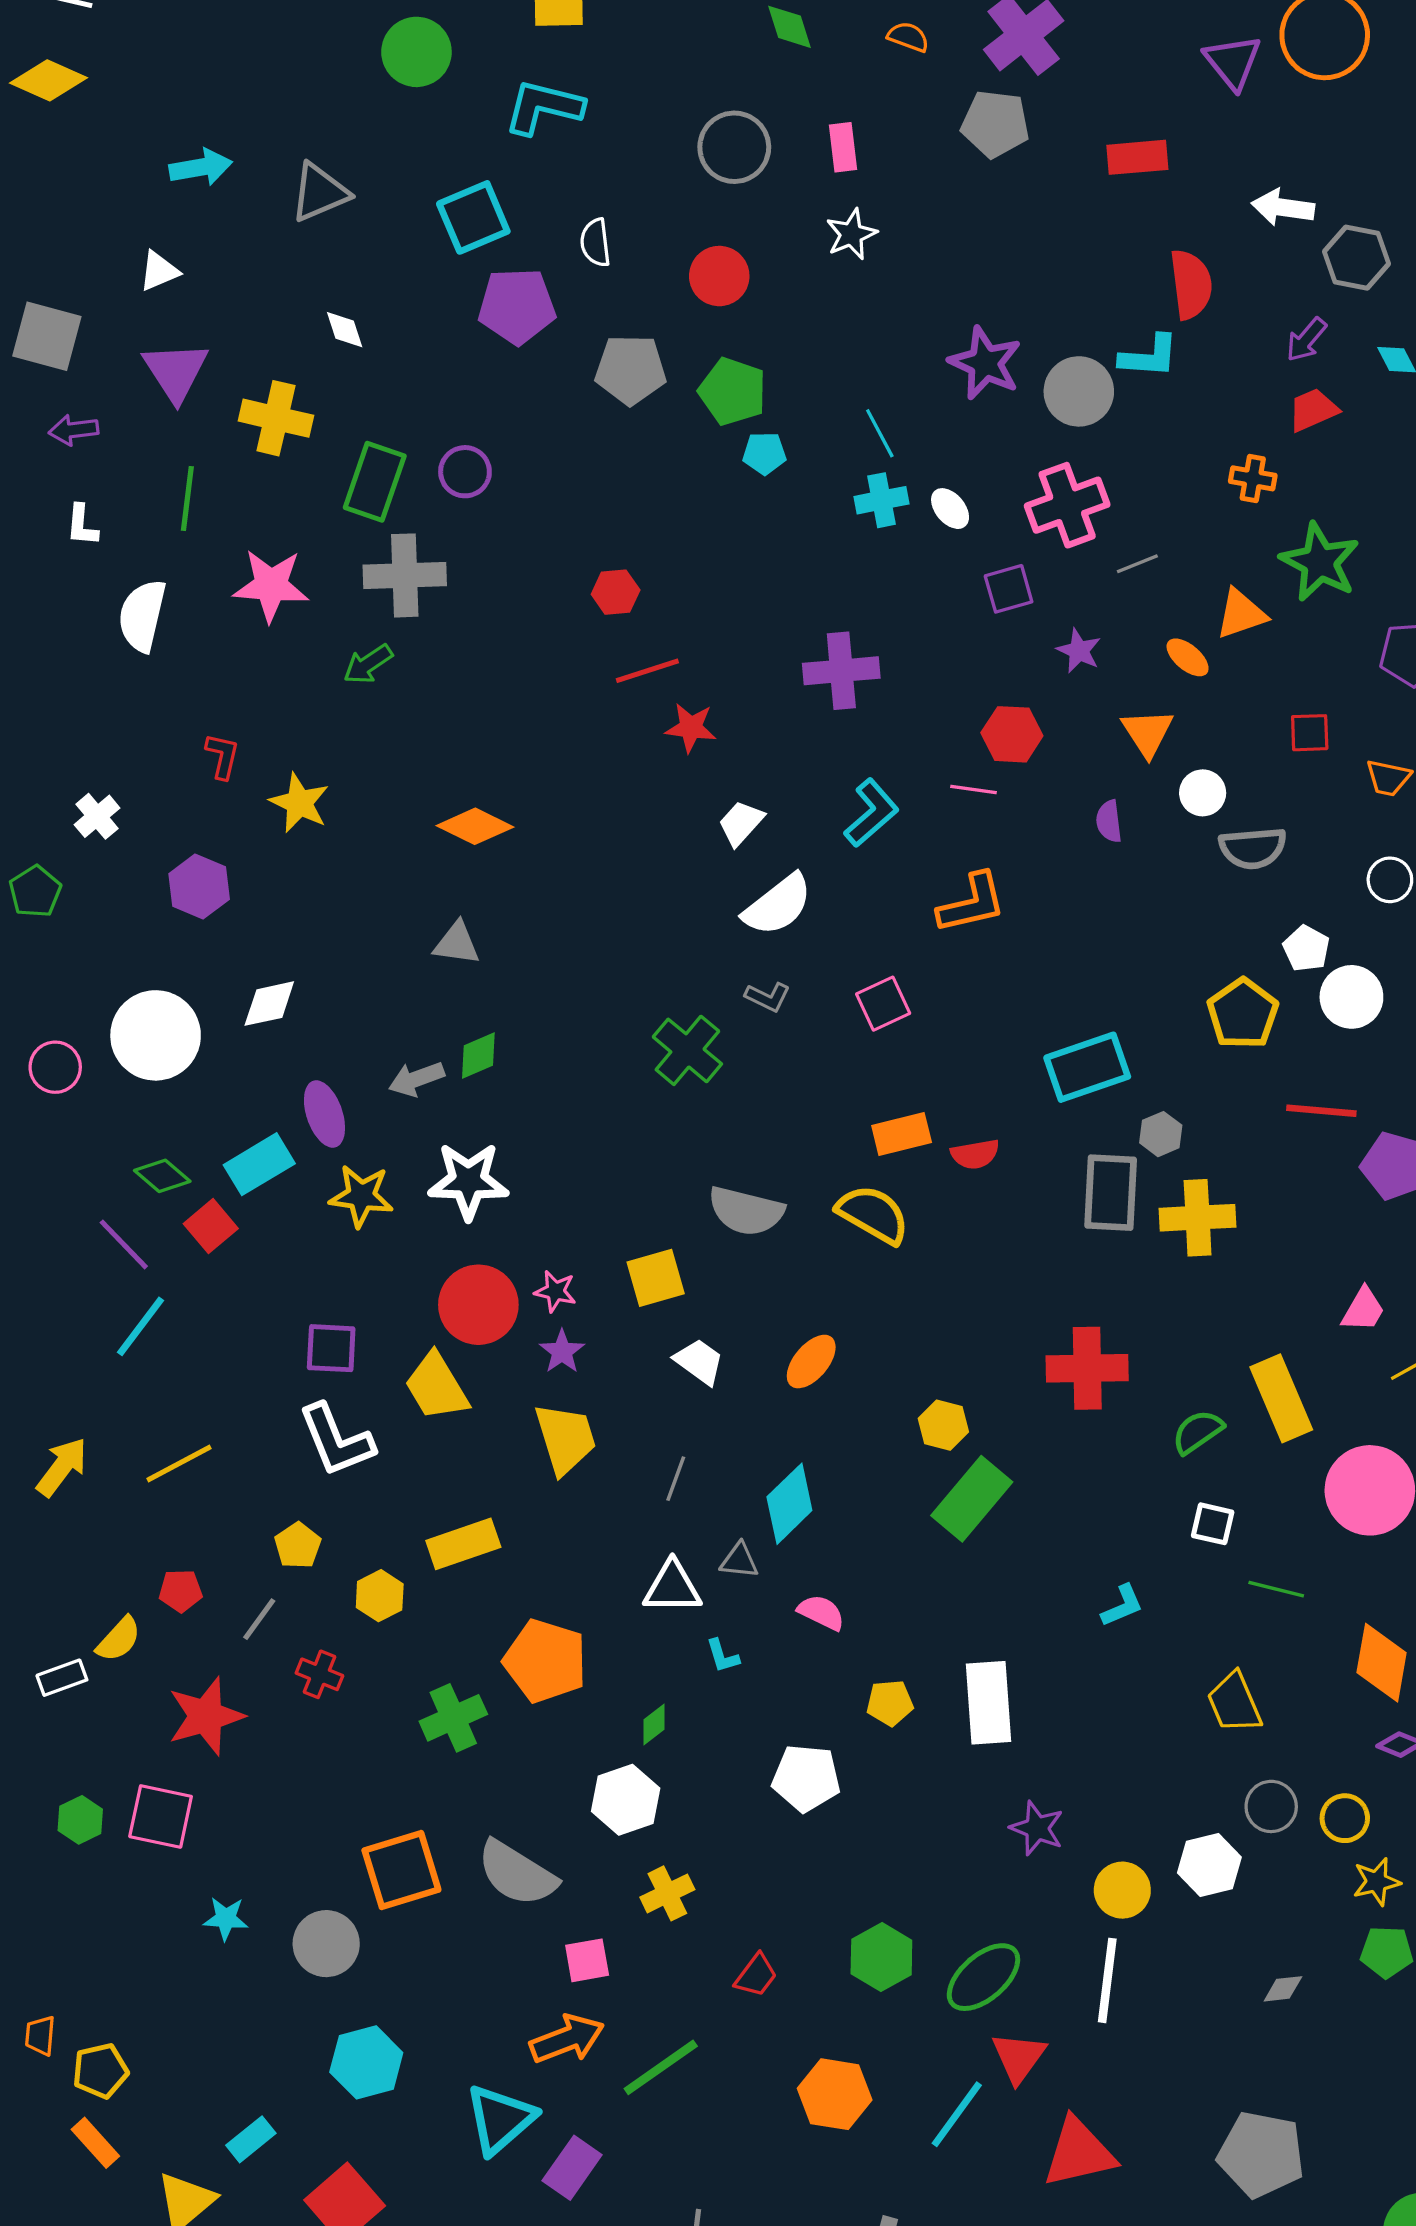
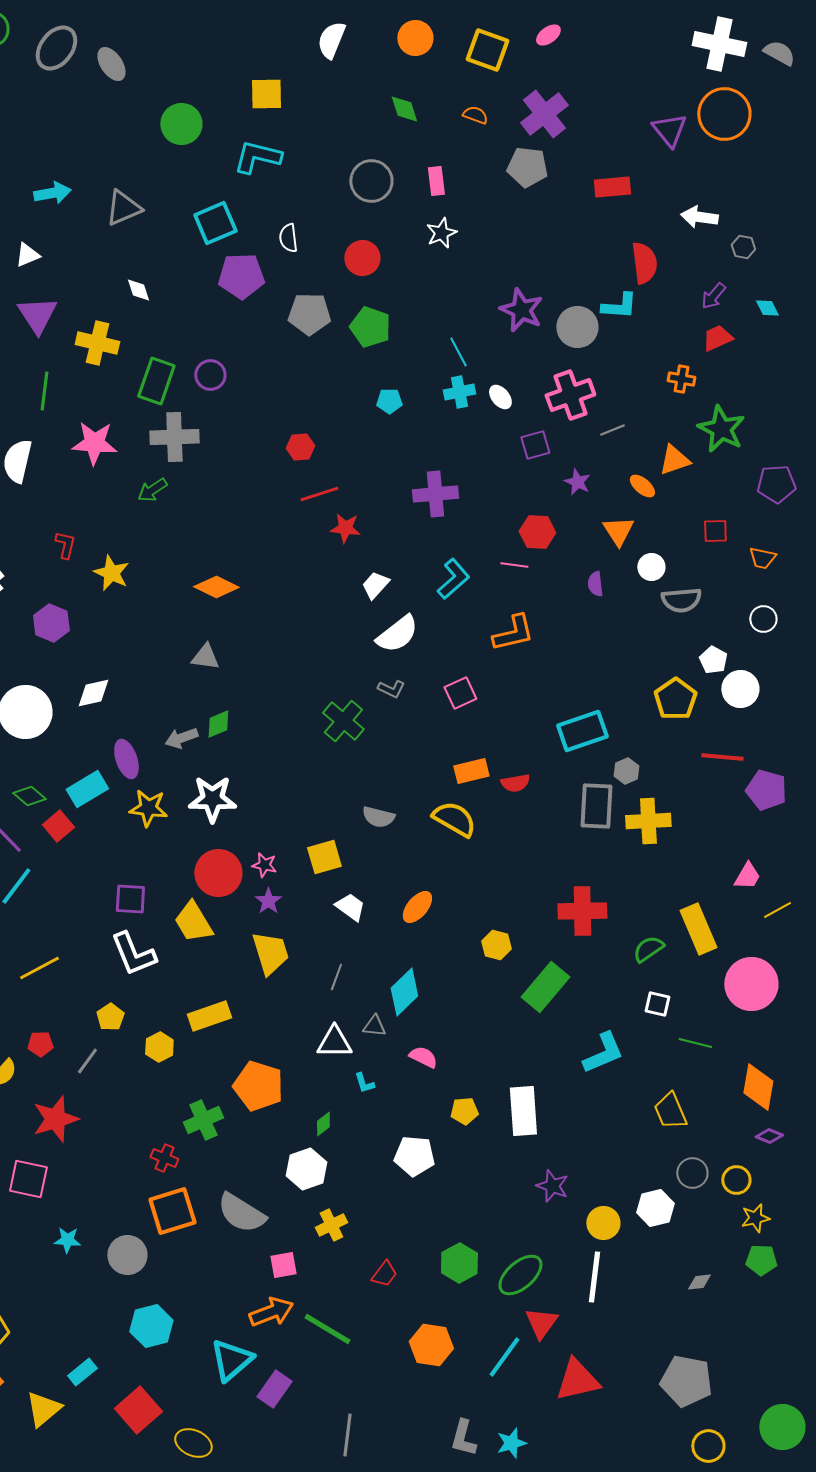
gray hexagon: (1356, 258) -> (743, 247), size x0.6
cyan pentagon: (764, 453) -> (389, 401), moved
gray semicircle: (746, 1211) -> (378, 817), size x0.7
green rectangle: (972, 1499) -> (545, 987), moved
cyan L-shape: (1122, 1606) -> (603, 1053), size x1.6
red cross: (319, 1674) -> (164, 1158), moved
green line: (661, 2067) -> (327, 1329), turned 66

